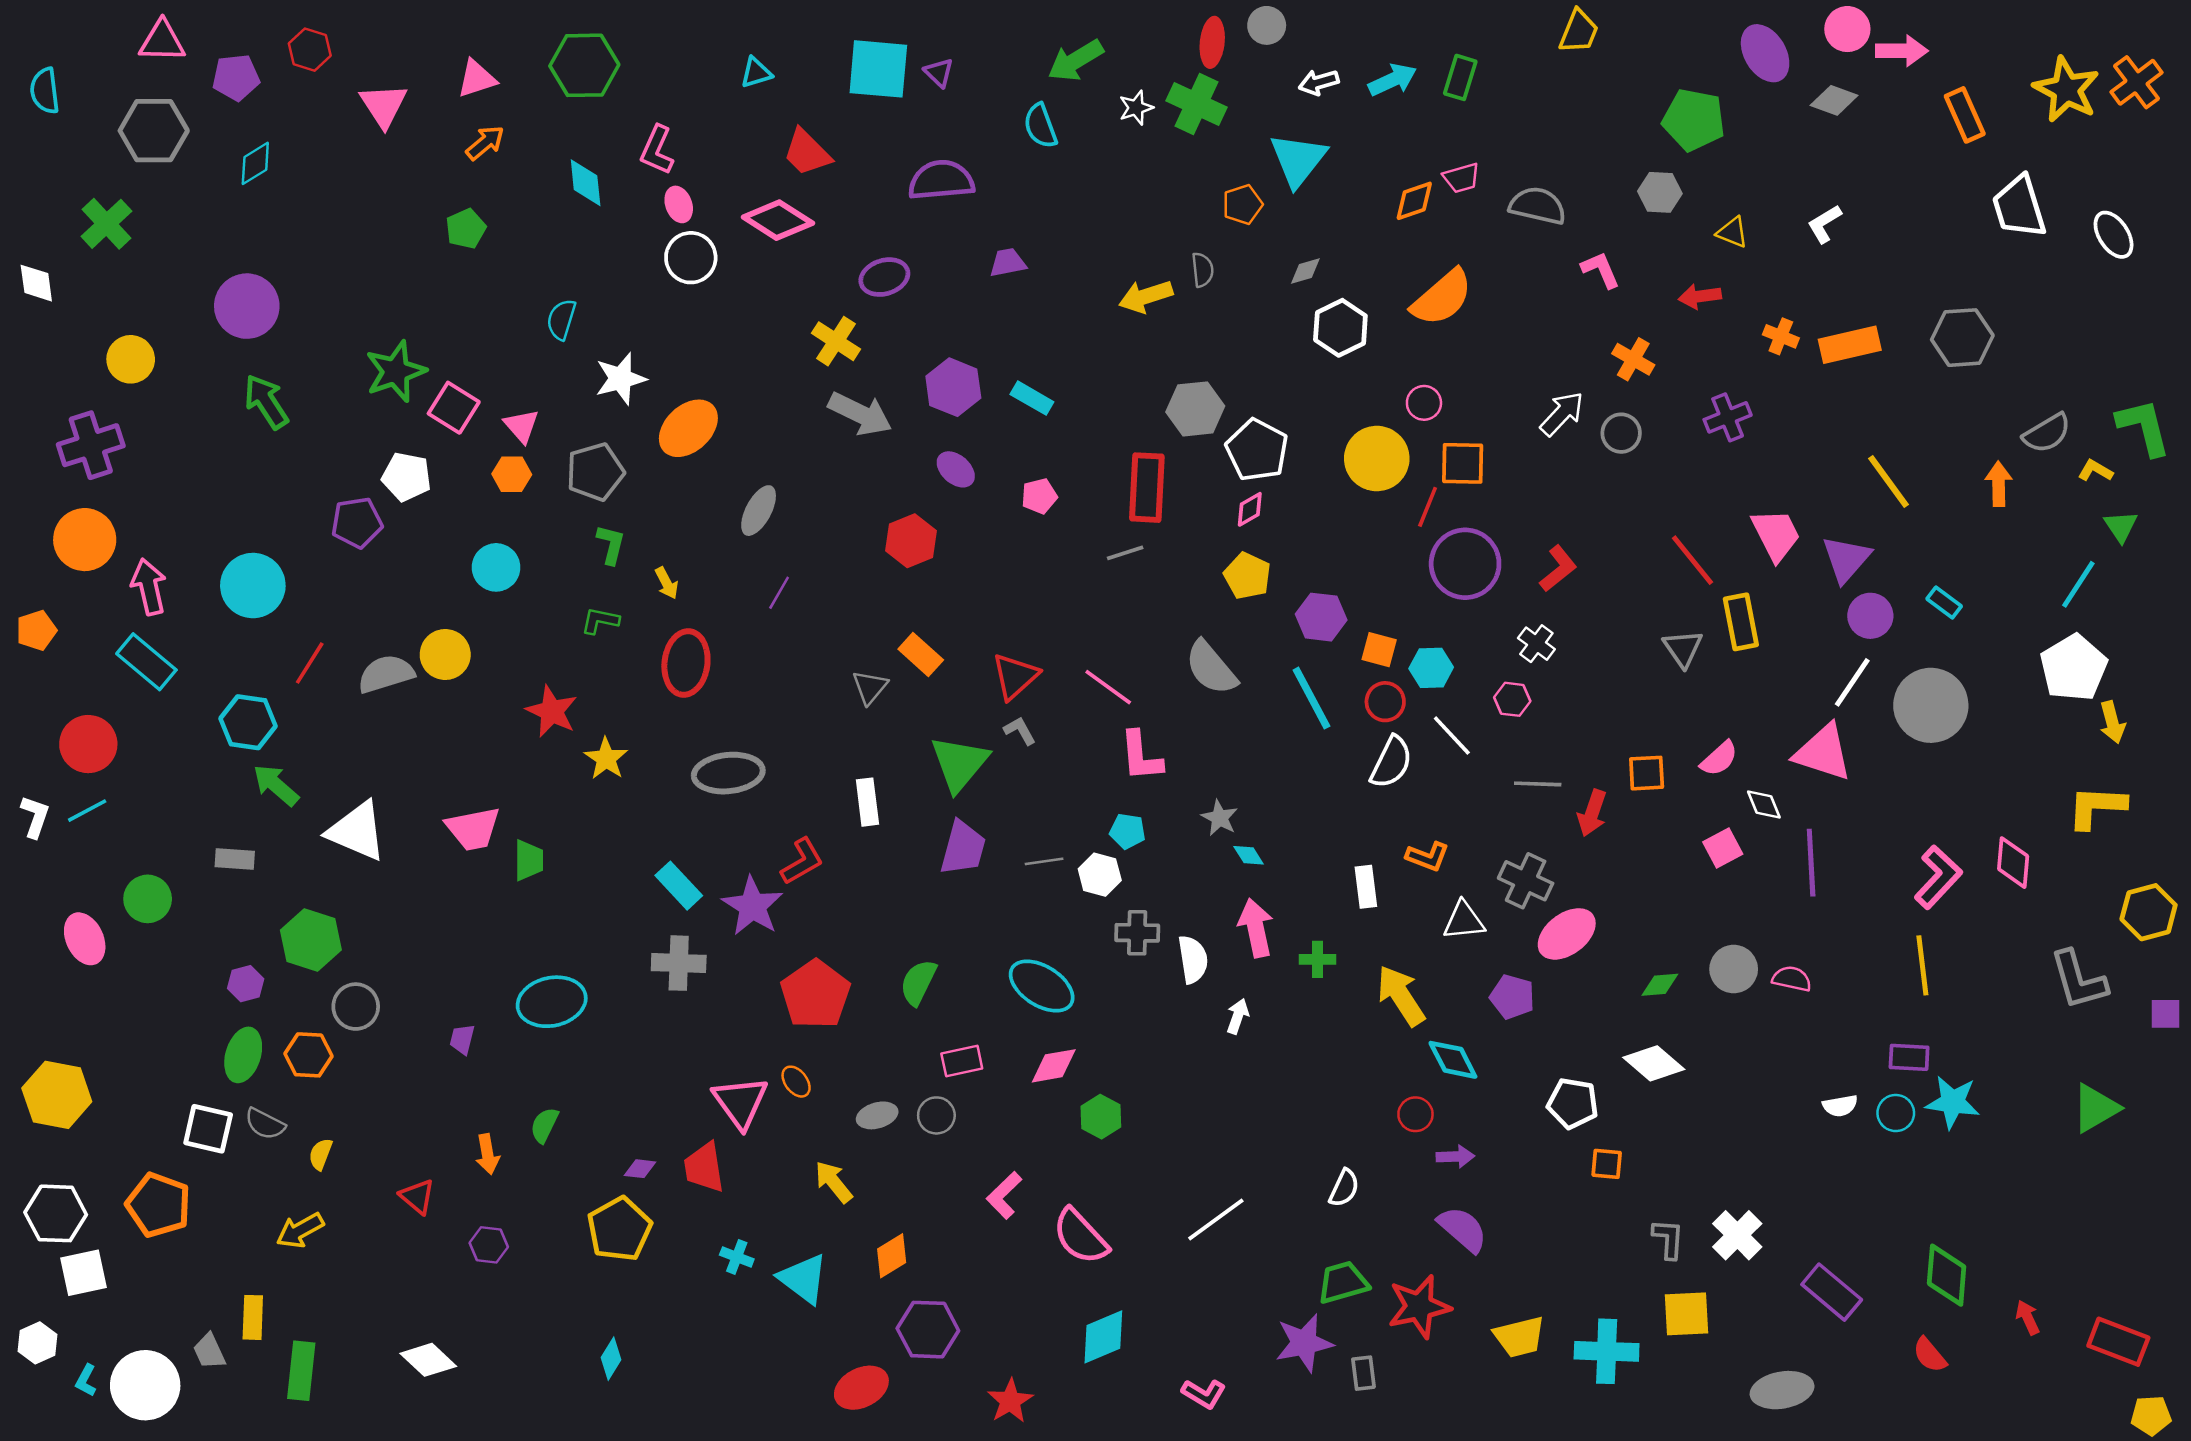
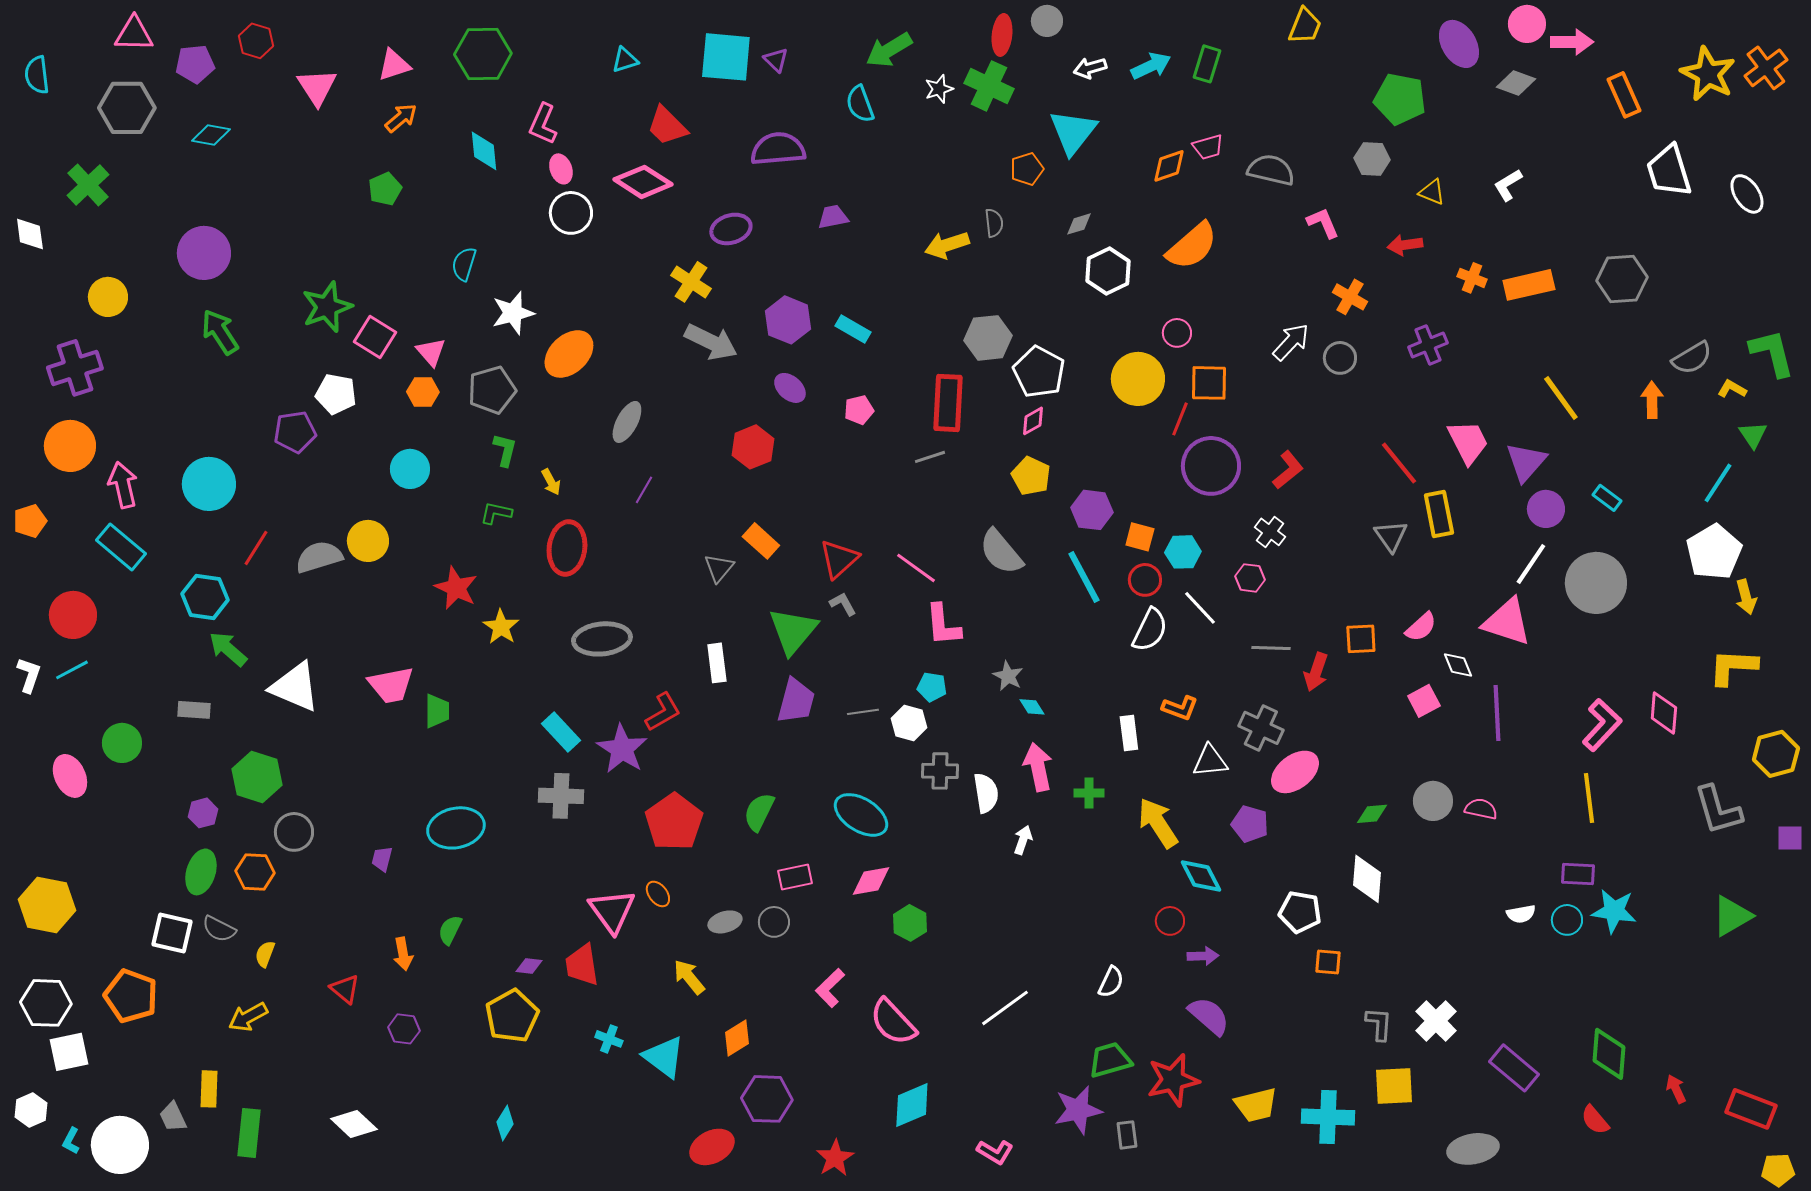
cyan diamond: (255, 163) -> (211, 135), turned 42
white diamond: (1654, 1063) -> (1367, 879), turned 54

